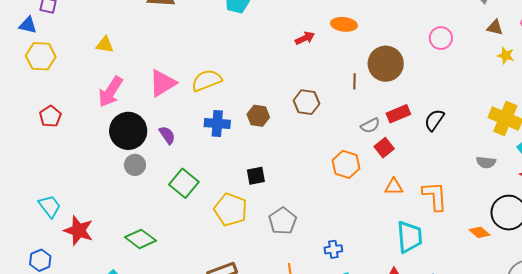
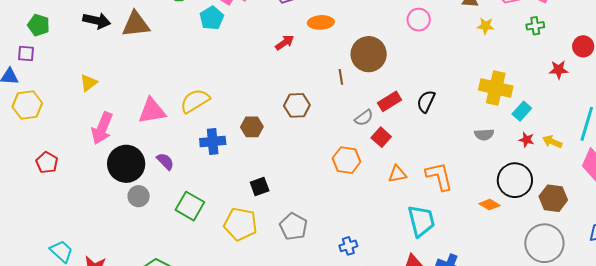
yellow triangle: (105, 45) -> (89, 83), turned -36
pink triangle: (163, 83) -> (152, 111), turned 32

